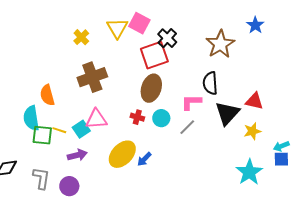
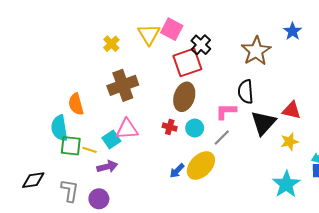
yellow line: (59, 130) -> (90, 150), moved
yellow ellipse: (122, 154) -> (201, 166), moved

